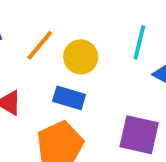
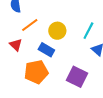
orange line: (40, 45) -> (30, 25), moved

